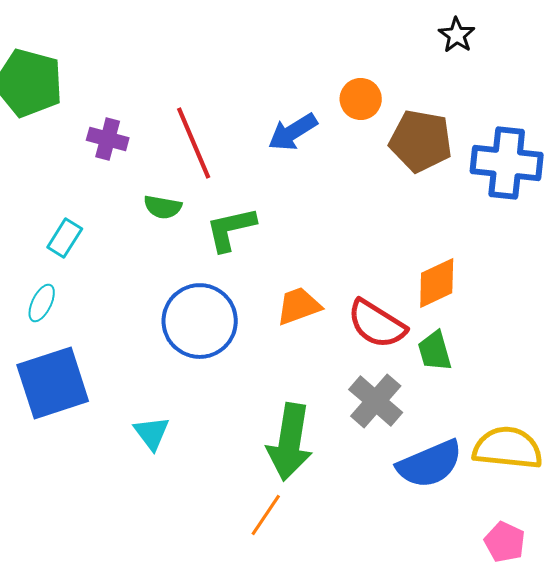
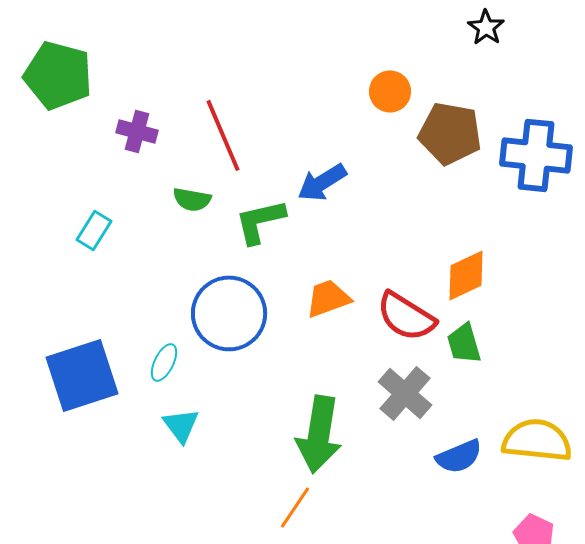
blue arrow: (293, 132) -> (322, 182), moved
cyan ellipse: (42, 303) -> (164, 362), moved
blue semicircle: (430, 464) -> (459, 456), size x0.7

